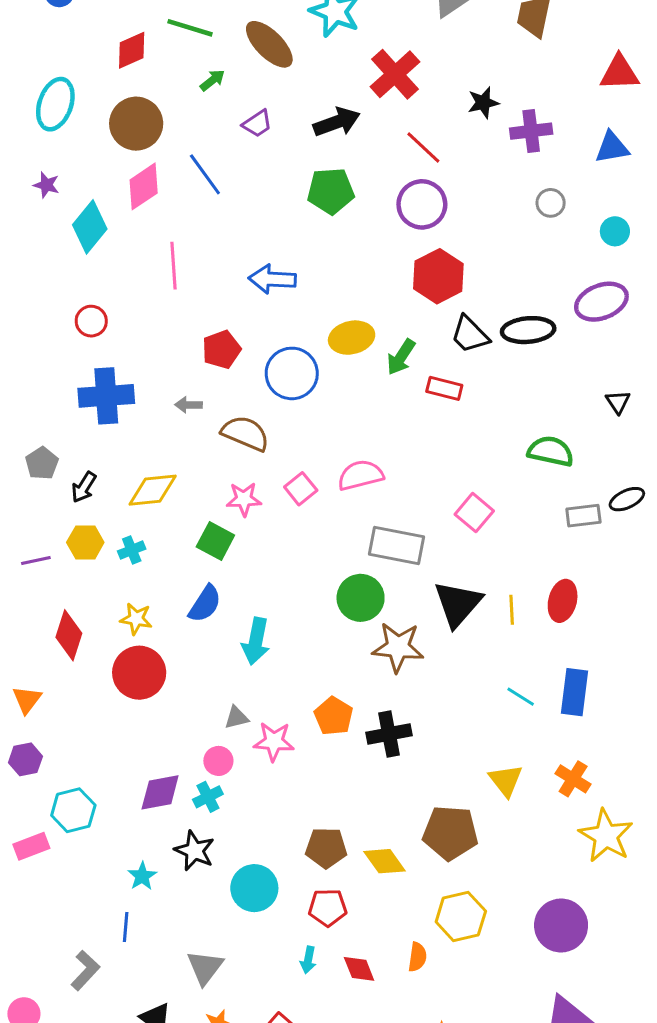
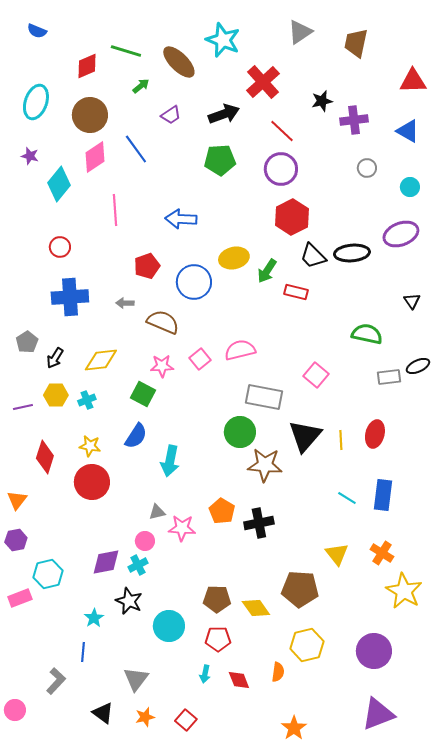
blue triangle: (612, 148) -> (408, 131), turned 40

